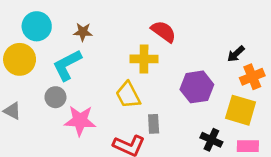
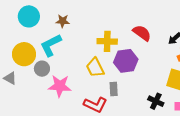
red semicircle: (163, 32) -> (142, 33), moved
yellow circle: (20, 59) -> (24, 54), moved
purple hexagon: (197, 87) -> (126, 61), moved

